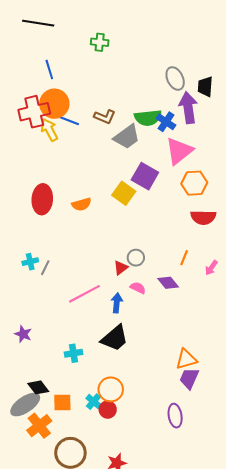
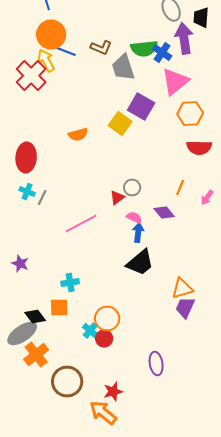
red cross: (34, 112) -> (31, 76), moved, turned -32
gray trapezoid: (127, 137) -> (123, 68), turned 108
red ellipse: (42, 199) -> (26, 158), moved
cyan cross: (30, 262) -> (27, 192), turned 35
blue arrow: (117, 303) -> (138, 232), moved
black trapezoid: (115, 338) -> (140, 262), moved
orange square: (62, 403) -> (59, 308), moved
purple ellipse: (175, 416) -> (156, 364), moved

